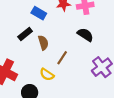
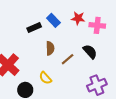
black rectangle: (25, 34) -> (34, 28), moved
brown line: (62, 58) -> (68, 59), moved

